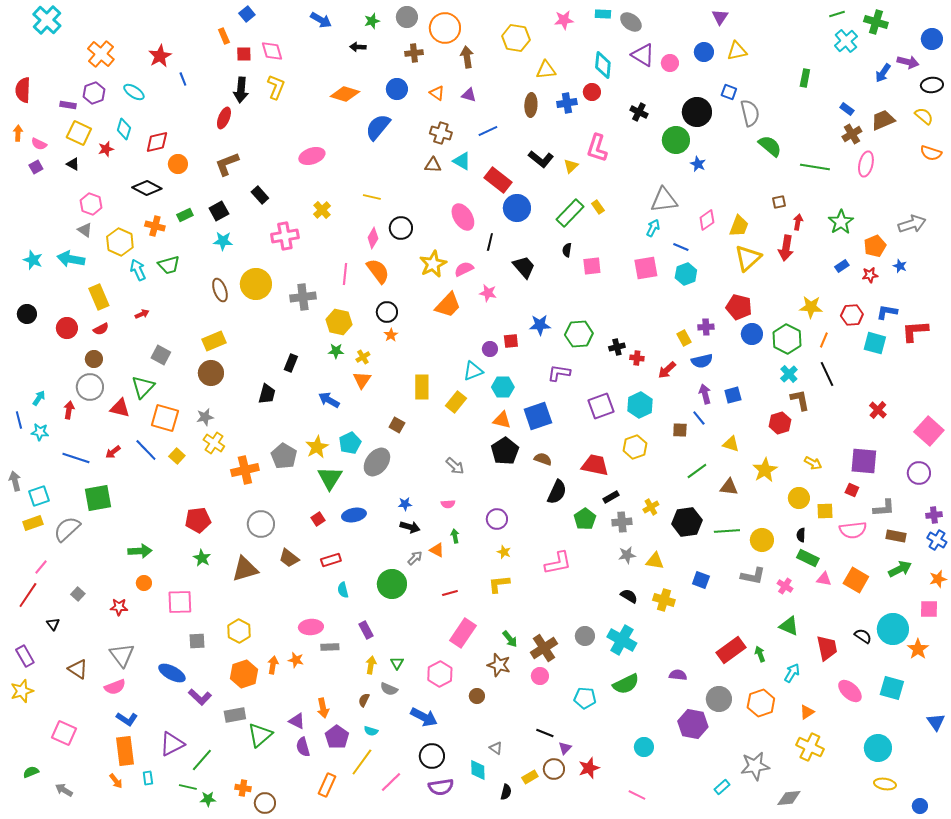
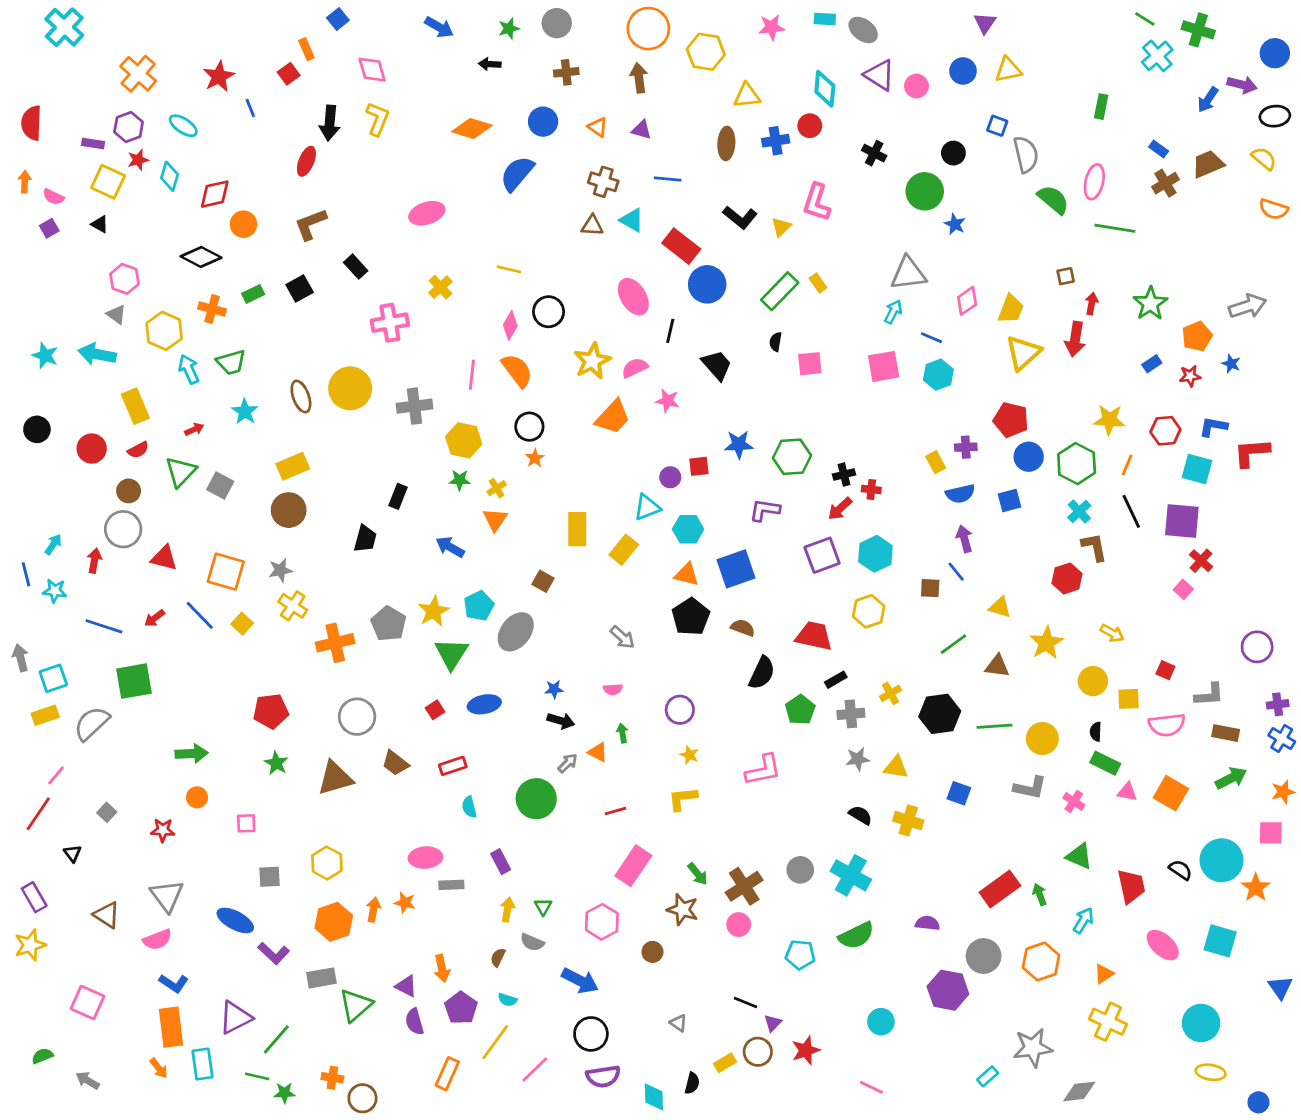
green line: (837, 14) -> (1145, 19), turned 49
orange circle: (445, 28) -> (648, 29), moved
red square: (244, 54) -> (289, 74), moved, turned -35
black circle: (697, 112) -> (953, 153), size x0.6
blue line: (488, 131) -> (668, 179), turned 30
red star: (106, 149) -> (138, 160), moved
pink ellipse: (866, 164) -> (1094, 182), moved
cyan star: (223, 241) -> (245, 412), moved, turned 30
red arrow: (667, 370) -> (840, 509), moved
green triangle: (143, 387) -> (181, 472), moved
blue square: (733, 395) -> (1010, 500), moved
pink square: (929, 431) -> (1183, 589), moved, size x0.5
purple square: (864, 461) -> (1182, 521), moved
pink square: (180, 602) -> (246, 823), size x0.6
cyan diamond: (478, 770) -> (654, 1097), moved
cyan rectangle: (148, 778) -> (202, 1064), size x1.6

